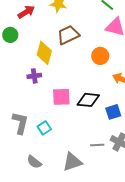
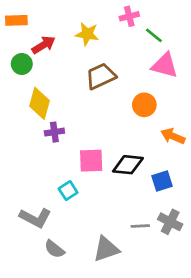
green circle: (10, 35) -> (22, 64), moved
yellow diamond: (44, 53) -> (39, 103), moved
gray L-shape: (20, 123) -> (35, 218), moved, turned 105
cyan square: (44, 128) -> (68, 191), moved

